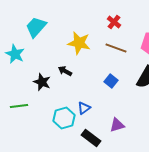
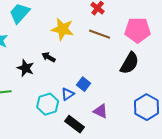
blue square: (111, 81) -> (84, 84), moved
purple triangle: (117, 125) -> (101, 111), turned 42

